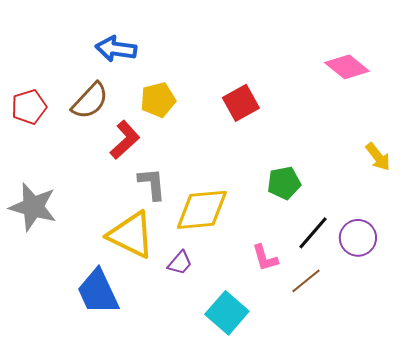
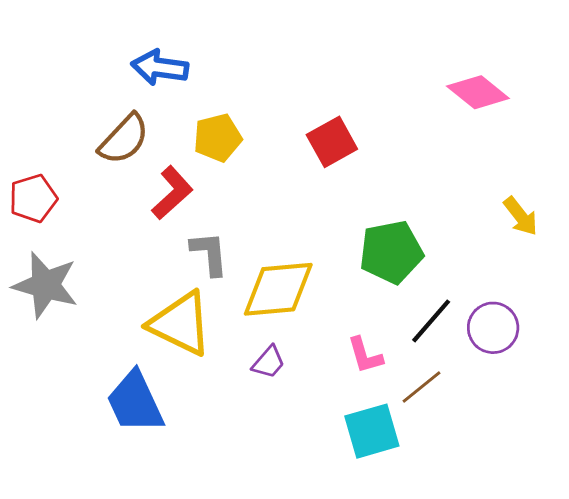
red pentagon: (29, 107) -> (33, 198), moved
green pentagon: (284, 183) -> (391, 252), size x1.4
purple trapezoid: (180, 263) -> (269, 362), moved
cyan square: (227, 313) -> (372, 431), moved, turned 33

